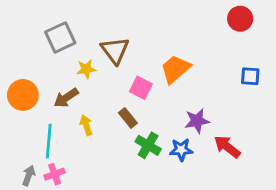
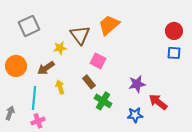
red circle: (240, 19) -> (174, 31), moved
gray square: (60, 37) -> (29, 26), moved
orange trapezoid: (175, 69) -> (109, 25), moved
blue star: (181, 150) -> (135, 115), moved
gray arrow: (29, 176) -> (10, 113), moved

